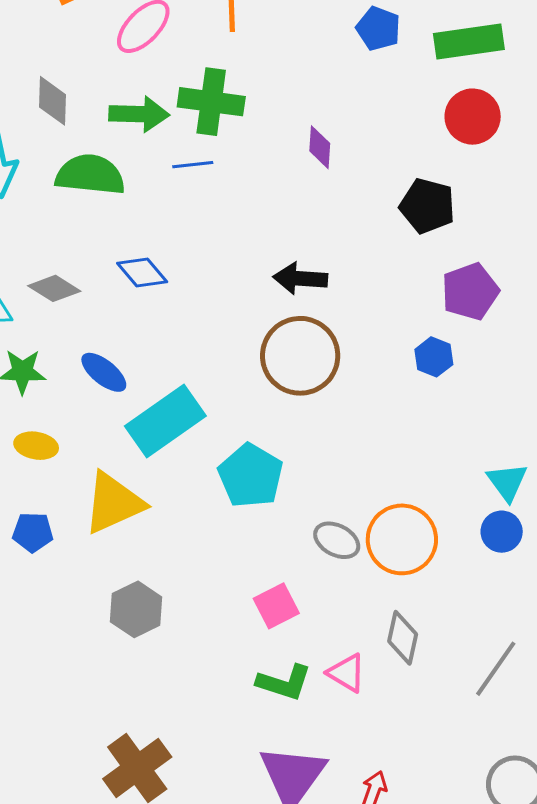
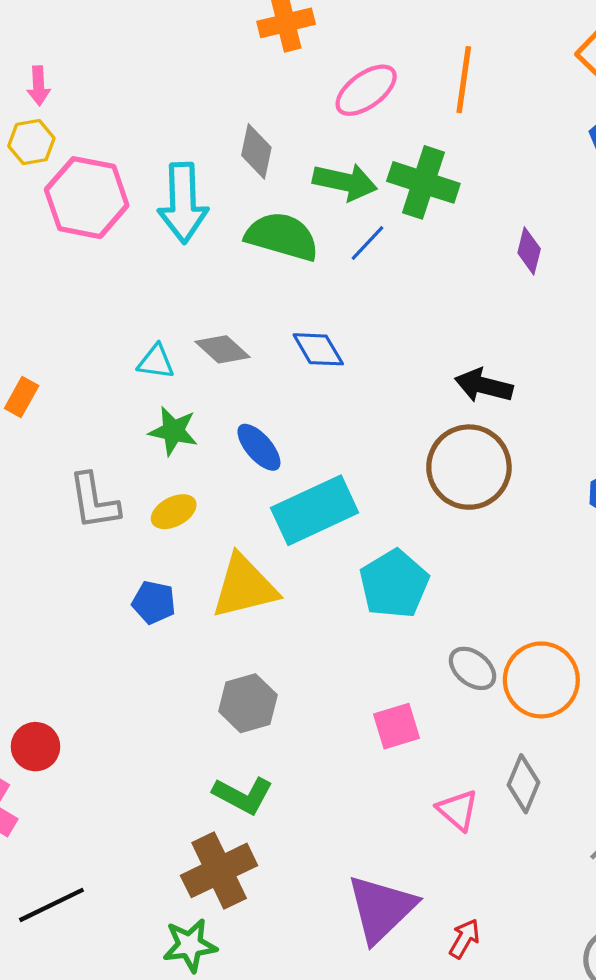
blue line: (193, 165) -> (367, 243), moved, turned -51
yellow ellipse: (36, 446) -> (174, 512), turned -48
green L-shape: (284, 683) -> (243, 795), moved

